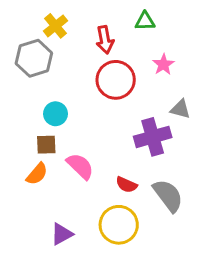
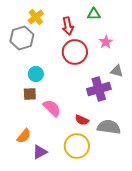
orange semicircle: (37, 174) -> (24, 136), moved
gray semicircle: (168, 195) -> (109, 127), turned -45

